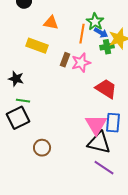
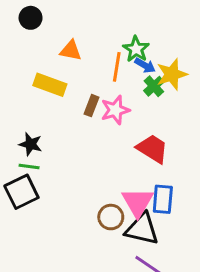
green cross: (107, 47) -> (154, 86), turned -32
black star: (16, 79) -> (31, 144), moved
brown circle: (42, 148) -> (111, 217), moved

